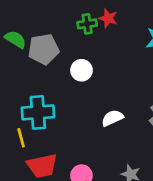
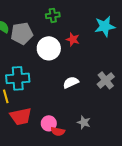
red star: (108, 18) -> (73, 39), moved
white circle: (81, 70) -> (49, 48), size x1.5

